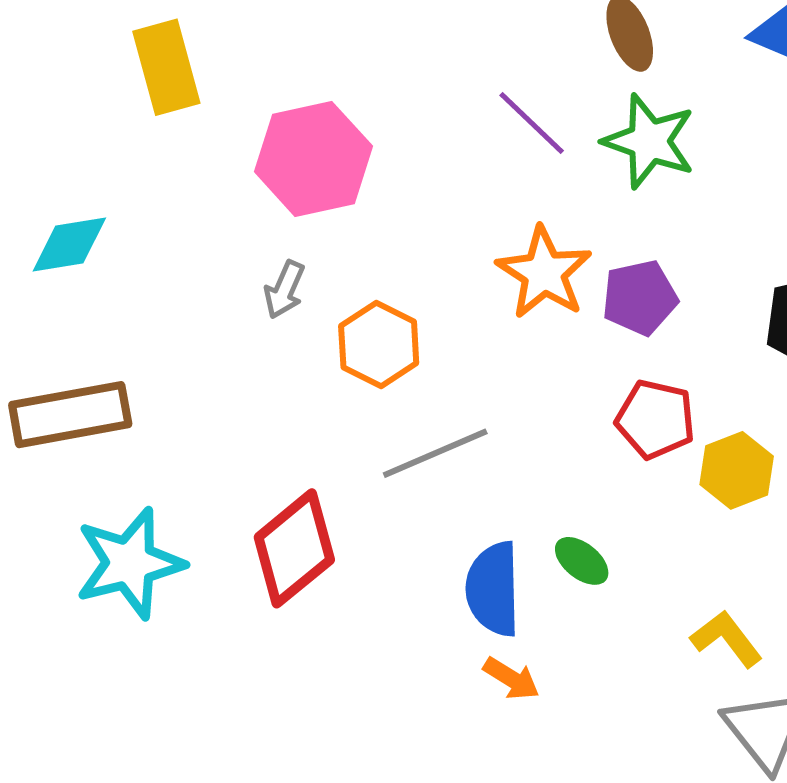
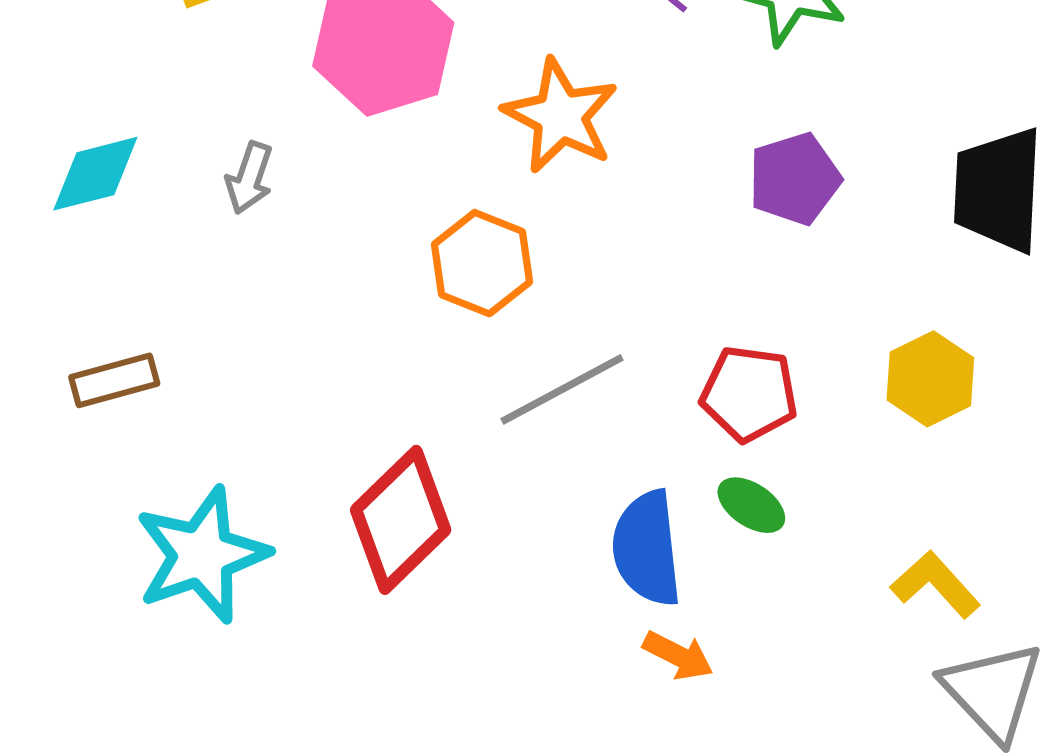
orange star: (544, 273) -> (561, 116), moved
gray arrow: (284, 290) -> (249, 178), moved
brown rectangle: (70, 415) -> (114, 380), size x0.6
red pentagon: (655, 419) -> (749, 394), moved

